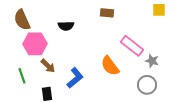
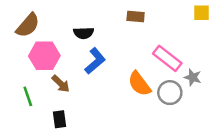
brown semicircle: (22, 20) -> (28, 25), turned -115
blue L-shape: (75, 78) -> (95, 61), moved
gray circle: (147, 85) -> (170, 93), moved

